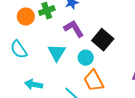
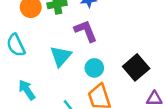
black square: (103, 40) -> (136, 67), moved
cyan arrow: (34, 85) -> (27, 90), turned 36

